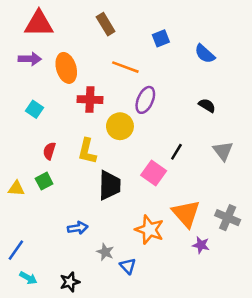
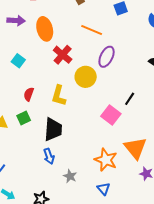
red cross: (90, 100) -> (63, 55), turned 36
black trapezoid: (109, 185) -> (53, 129), moved
blue arrow: (78, 228) -> (49, 156), turned 77
blue triangle: (128, 266) -> (104, 189), moved

